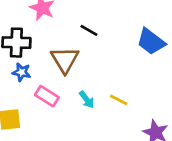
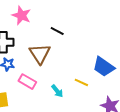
blue trapezoid: (151, 42) -> (104, 67), moved
cyan arrow: (87, 100) -> (57, 91), moved

